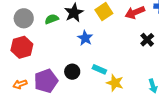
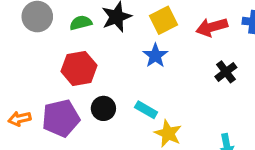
blue star: (85, 38) -> (155, 56), moved
red hexagon: (22, 47) -> (79, 68), moved

